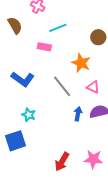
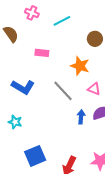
cyan line: (58, 28) -> (62, 21), moved
cyan star: (29, 115) -> (15, 122), moved
blue square: (16, 141) -> (35, 156), moved

